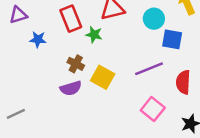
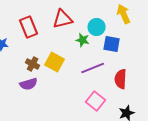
green star: (94, 35) -> (83, 40), moved
yellow square: (103, 77) -> (55, 62), moved

